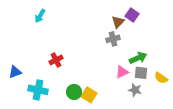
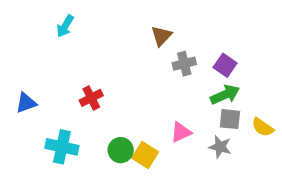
purple square: (132, 15) -> (225, 65), moved
brown triangle: (118, 22) -> (161, 36), moved
blue triangle: (15, 72) -> (26, 103), moved
pink triangle: (122, 72) -> (181, 132), moved

